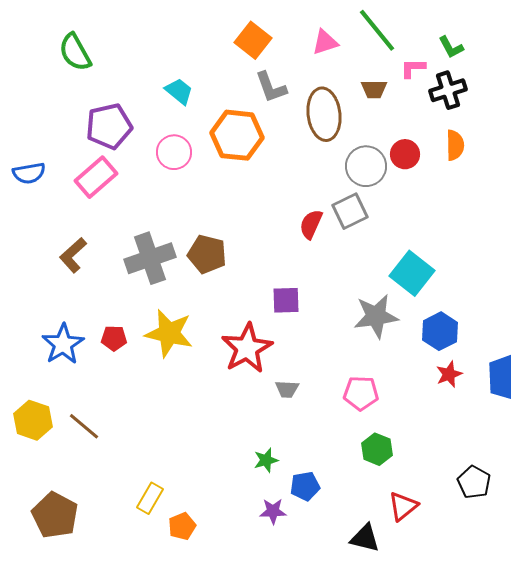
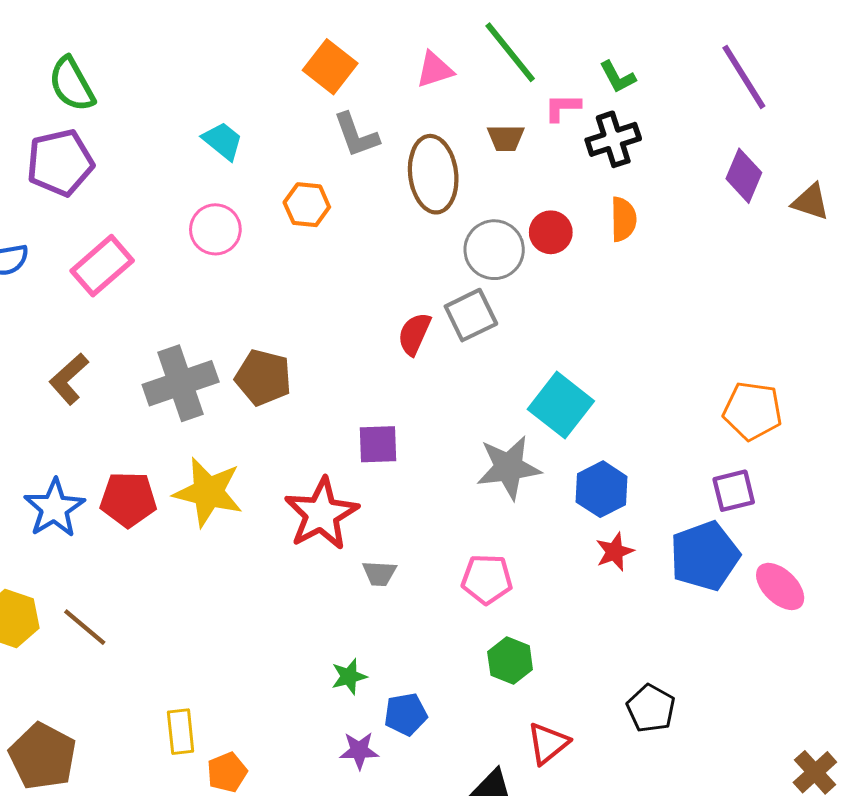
purple pentagon: (109, 126) -> (60, 163), moved
orange hexagon: (237, 135) -> (307, 205), size x0.6
red pentagon: (114, 338) -> (128, 499), size x1.5
yellow rectangle: (150, 498) -> (181, 732), turned -36

